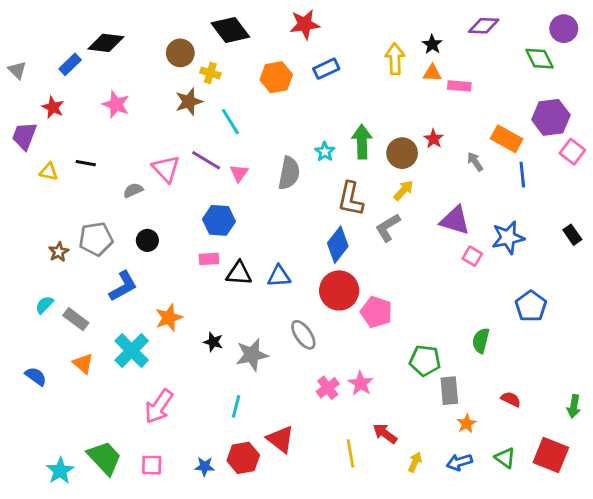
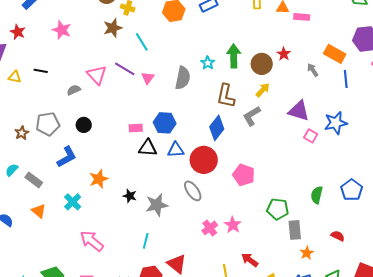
blue hexagon: (219, 220) -> (165, 123), moved
pink rectangle: (209, 259) -> (136, 128), moved
red circle: (339, 290) -> (204, 160), moved
blue pentagon: (531, 306) -> (352, 190), moved
cyan cross: (132, 351) -> (73, 202), size x0.7
pink arrow: (159, 406) -> (92, 241), turned 95

